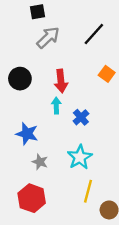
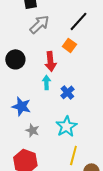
orange square: (107, 74) -> (69, 45), moved

